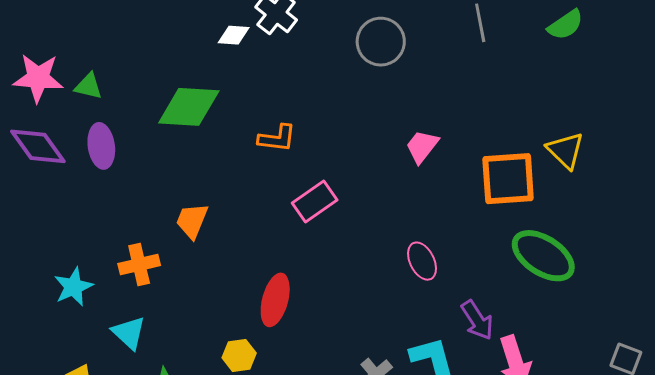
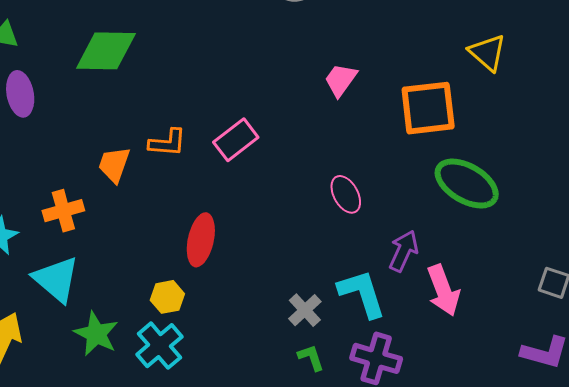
orange L-shape: (277, 138) -> (168, 143), moved
yellow triangle: (565, 150) -> (487, 53), moved
purple arrow: (477, 320) -> (404, 251), turned -120
cyan triangle: (129, 333) -> (56, 279), size x1.4

